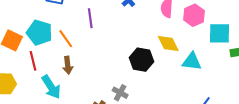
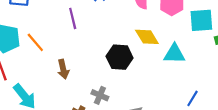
purple line: (90, 18) -> (73, 18), moved
brown arrow: (68, 65) -> (63, 69), moved

